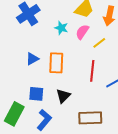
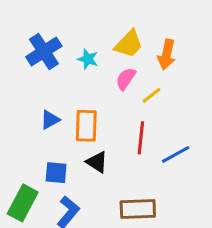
cyan star: (61, 28) -> (88, 59), moved
black triangle: (63, 96) -> (97, 162), moved, turned -42

